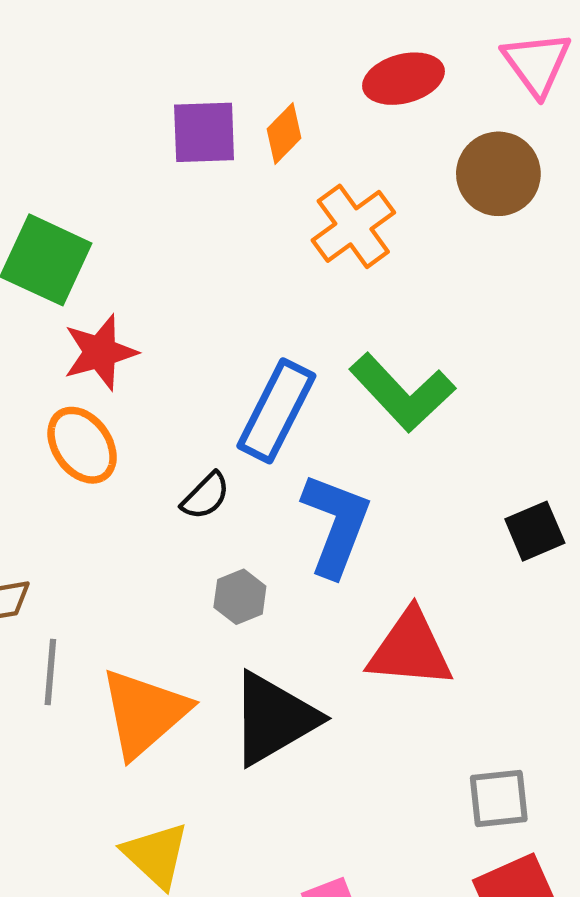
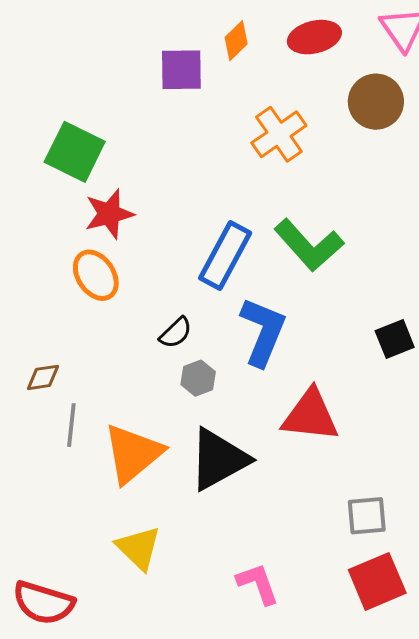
orange diamond: (284, 134) -> (236, 41), moved
black semicircle: (206, 496) -> (176, 333), moved

